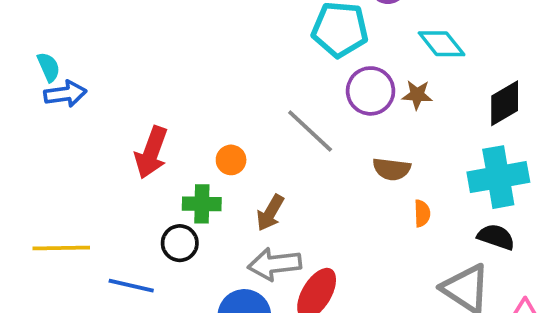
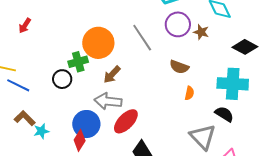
black diamond: (505, 103) -> (245, 47), turned 45
red arrow: (151, 152) -> (25, 26), moved, size x0.6
orange circle: (231, 160) -> (98, 43), size x2.0
green cross: (202, 204) -> (78, 62), turned -30
blue line: (131, 286) -> (18, 85), moved

